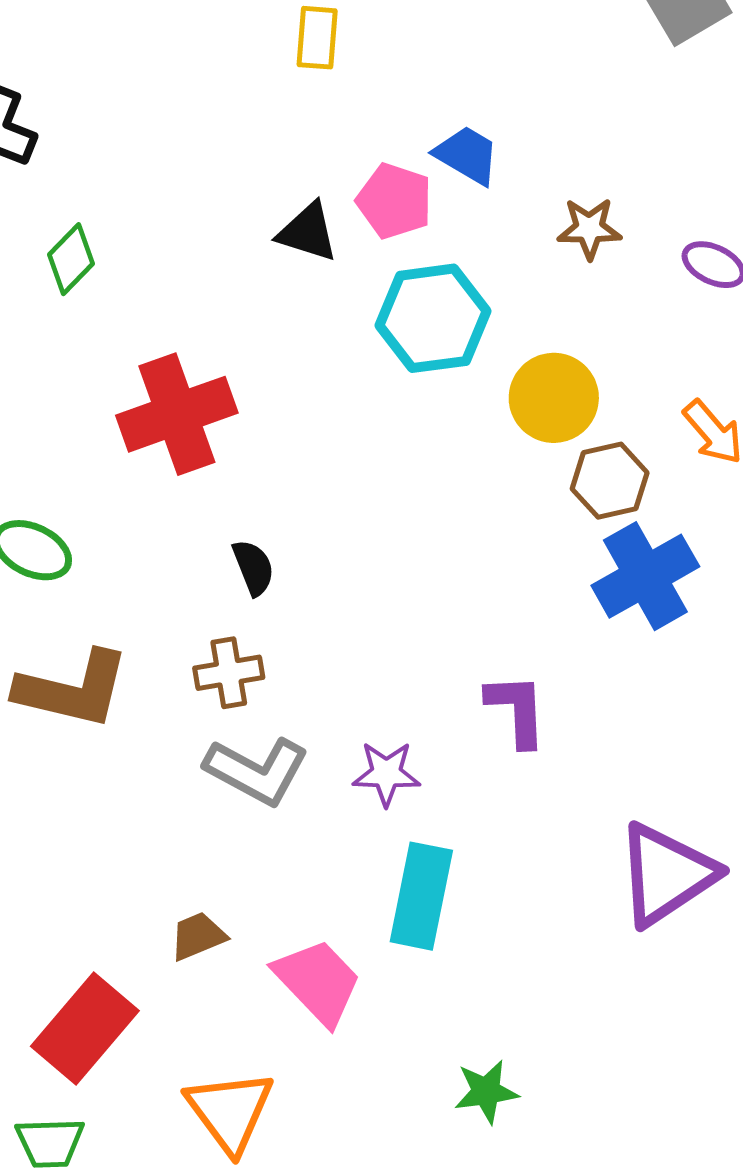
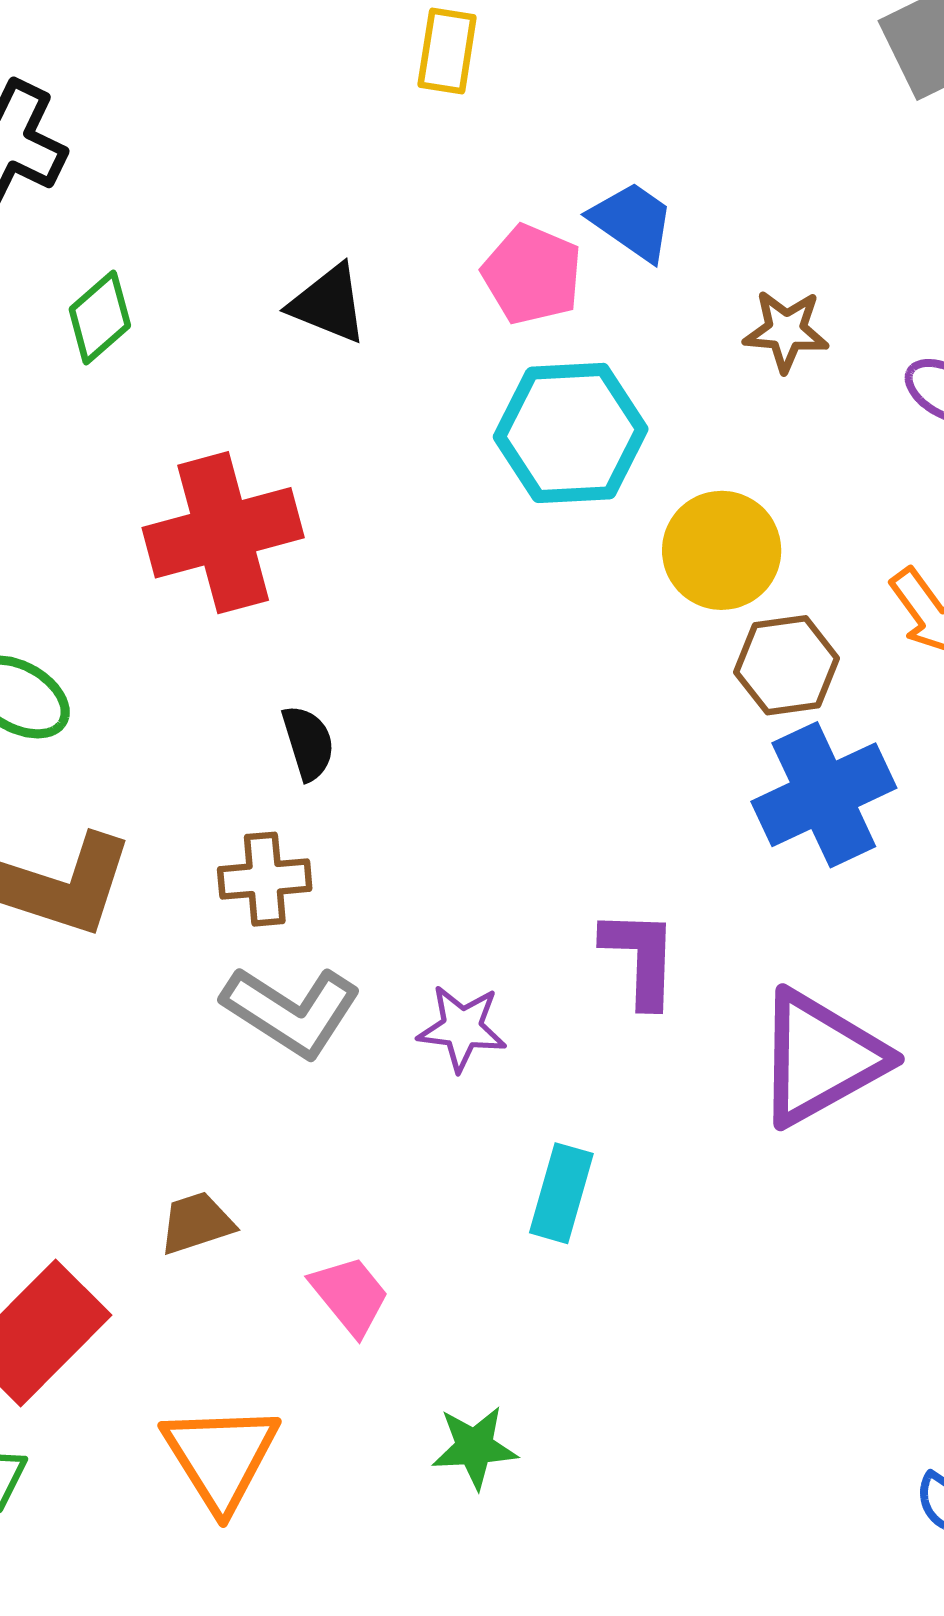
black triangle: (308, 232) -> (328, 304), moved
purple triangle: (666, 874) -> (820, 1058), moved
cyan rectangle: (421, 896) -> (561, 1193), moved, size x0.7
pink trapezoid: (318, 982) -> (350, 1295), size x0.7
green star: (486, 1092) -> (475, 1447), moved

